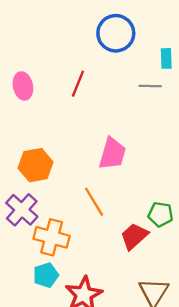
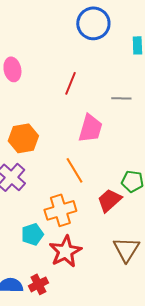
red line: (78, 84) -> (70, 83), moved
gray line: (150, 86) -> (121, 98), moved
orange cross: (52, 237) -> (60, 210), moved, turned -32

